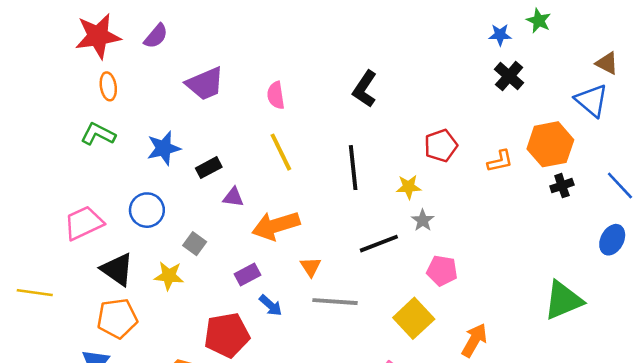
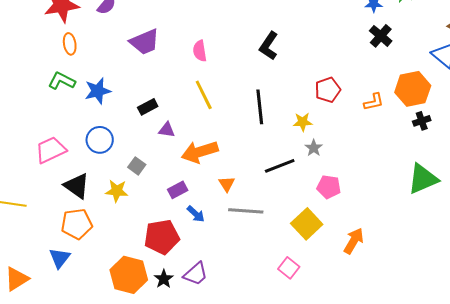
blue star: (164, 148) -> (98, 91), moved
green triangle: (563, 300) -> (423, 179), moved

